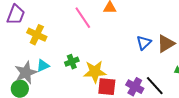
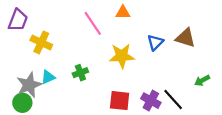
blue triangle: (144, 43) -> (155, 42), moved
brown triangle: (166, 44) -> (185, 38), moved, turned 48
yellow star: (95, 72) -> (122, 56), moved

